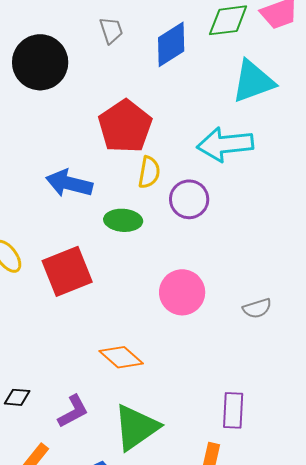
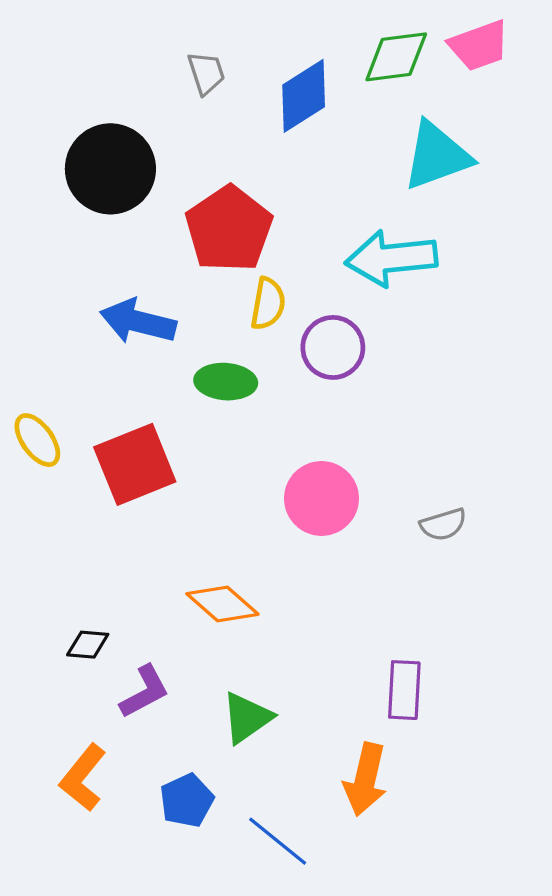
black circle: (40, 62) -> (110, 169), moved
black diamond: (17, 397) -> (88, 645), moved
green triangle: (136, 427) -> (247, 718), size x0.7

